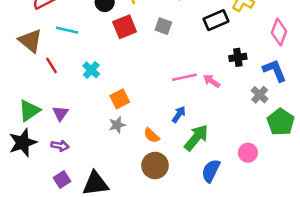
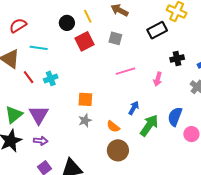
cyan cross: (91, 70) -> (51, 78), moved, turned 32
pink line: (184, 77) -> (125, 71), moved
pink arrow: (212, 81) -> (158, 79), turned -104
orange square: (120, 99) -> (85, 99), turned 35
purple triangle: (60, 113) -> (39, 115), size x1.5
blue semicircle: (211, 171) -> (175, 117), moved

